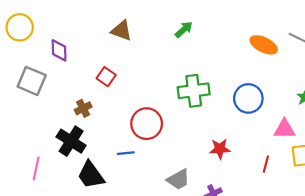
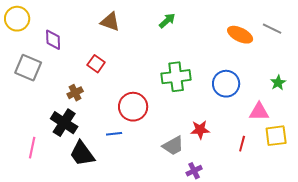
gray trapezoid: (178, 179) -> (173, 146), moved

